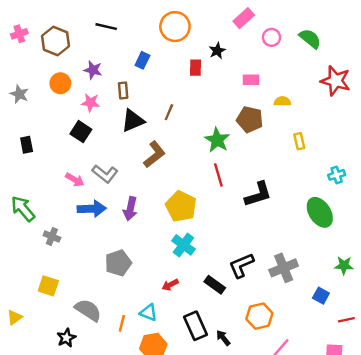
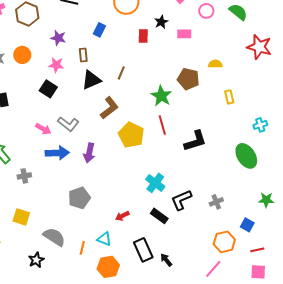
pink rectangle: (251, 80) -> (184, 34), moved
orange circle: (60, 83) -> (22, 55), moved
yellow pentagon: (181, 206) -> (131, 135), moved
gray cross: (52, 236) -> (24, 176), turned -32
cyan cross: (183, 245) -> (155, 183), moved
gray cross: (284, 268) -> (216, 202), size x0.6
orange hexagon: (259, 316) -> (224, 242), moved
red line: (346, 320) -> (257, 250), moved

